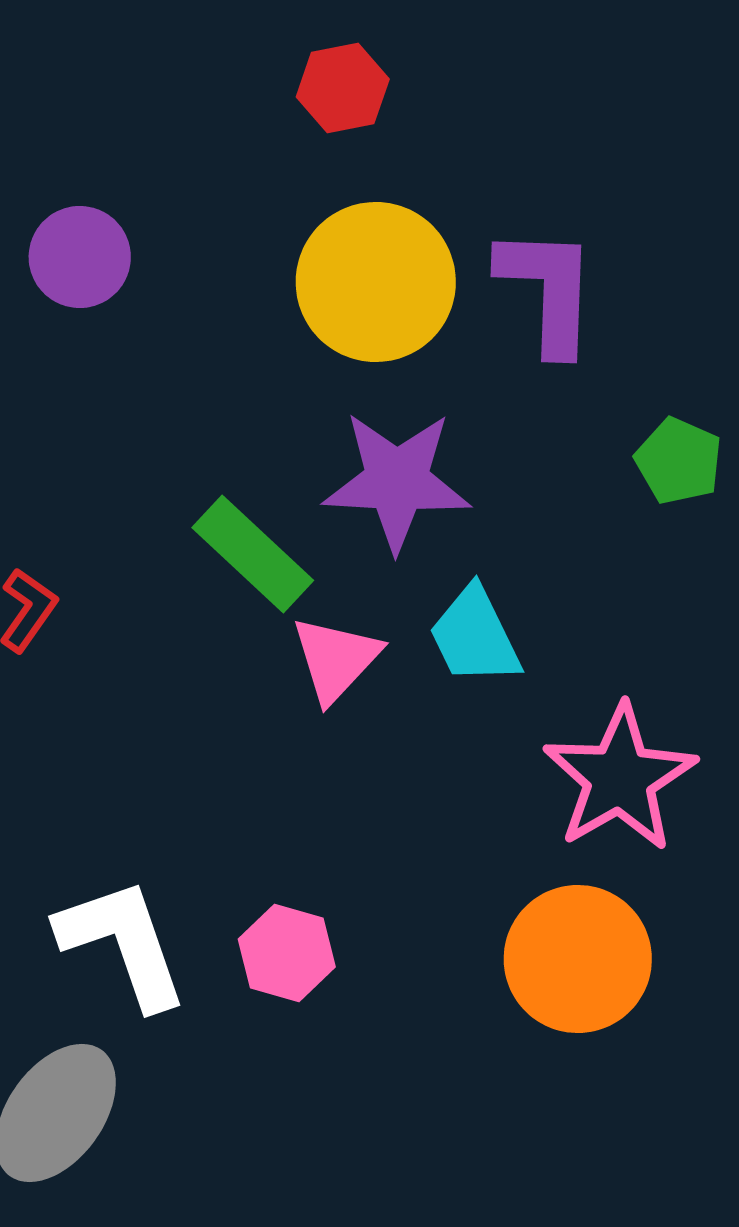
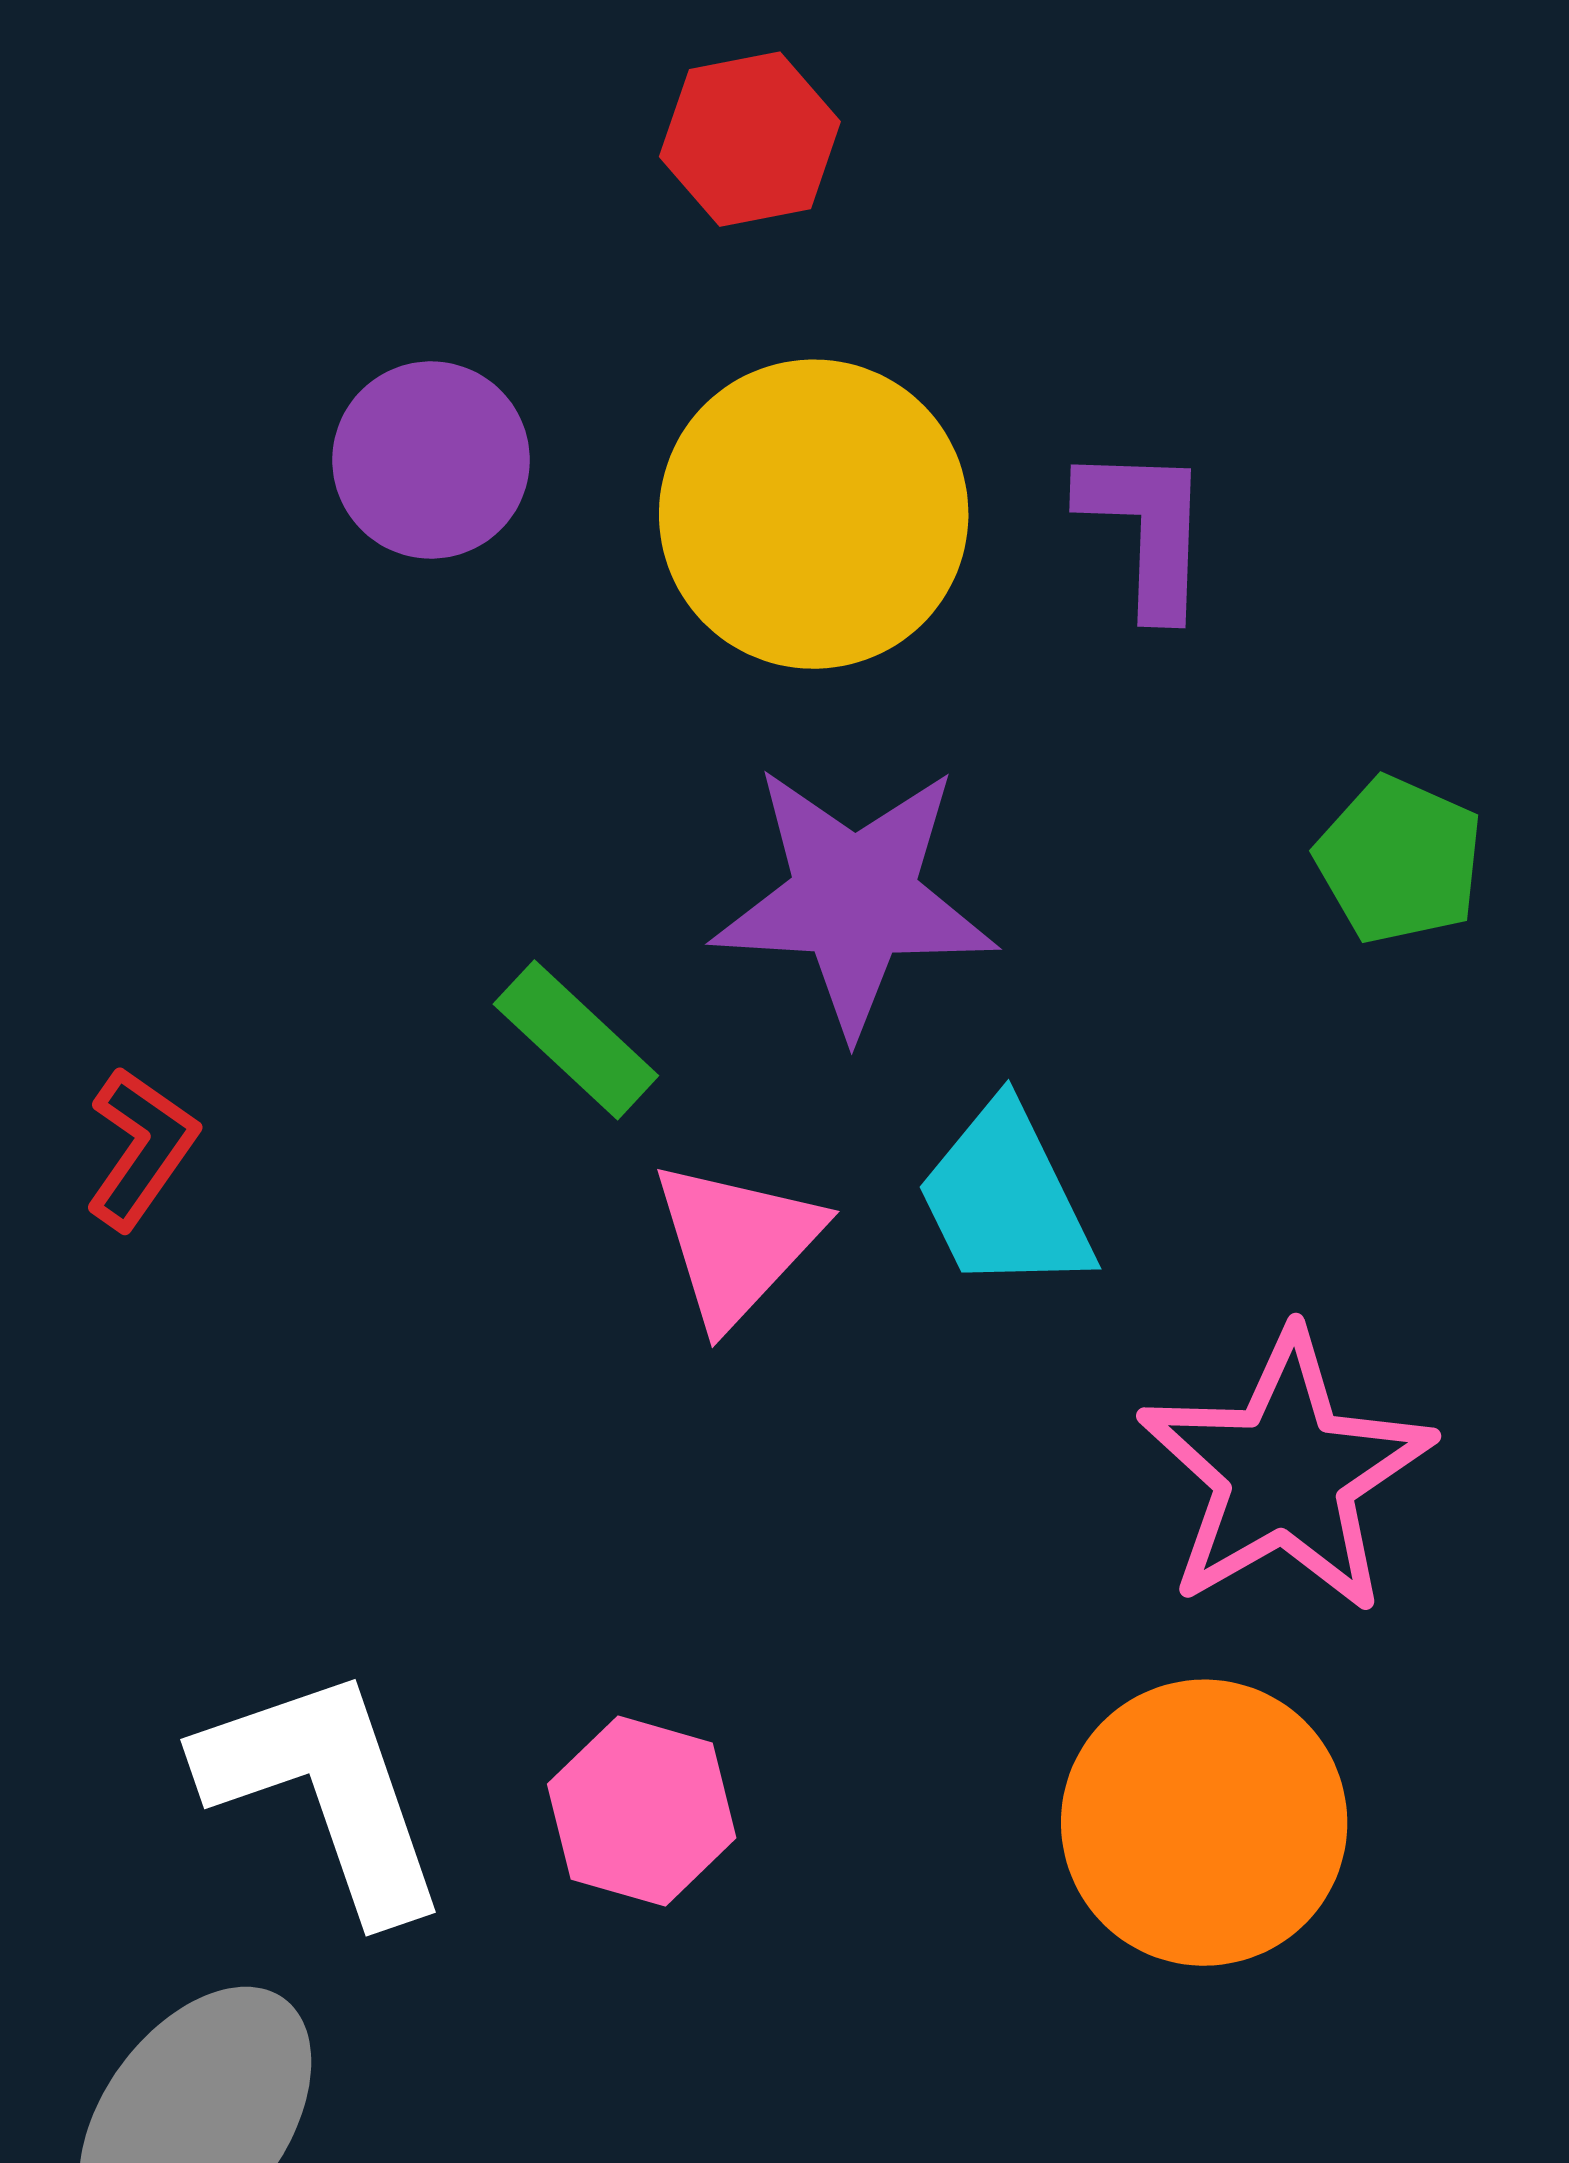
purple circle: (80, 257) -> (431, 460), moved
purple L-shape: (548, 290) -> (1146, 530), size x0.7
green rectangle: (253, 554) -> (576, 1040), size x0.7

